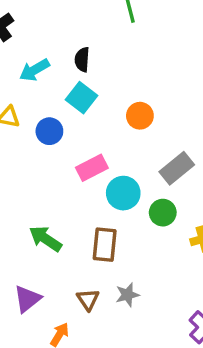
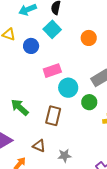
orange circle: (140, 116) -> (89, 38), moved
gray star: (127, 295) -> (64, 156), moved
brown triangle: (88, 299) -> (39, 146), turned -40

